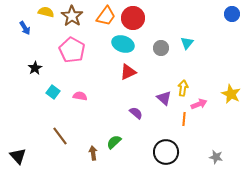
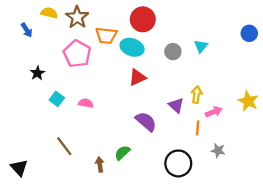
blue circle: (232, 14) -> (249, 33), moved
orange trapezoid: (106, 16) -> (106, 35), moved, turned 60
purple semicircle: (136, 113) -> (146, 121), size x1.5
gray star: (216, 157) -> (218, 151), moved

